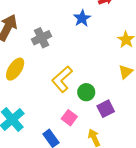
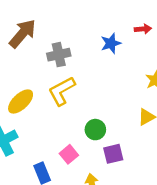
yellow ellipse: (15, 69) -> (21, 101), moved
yellow L-shape: (62, 79) -> (62, 91), moved

